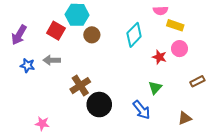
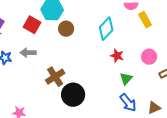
yellow rectangle: (175, 25) -> (145, 20), turned 42
pink circle: (179, 49) -> (149, 57), moved
red star: (159, 57) -> (117, 56), moved
blue arrow: (141, 110) -> (128, 103), moved

